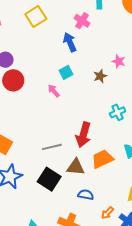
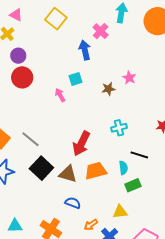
yellow square: (36, 16) -> (56, 19), turned -30
gray line: (52, 147) -> (30, 139), moved, turned 42
black square: (49, 179) -> (41, 168), moved

